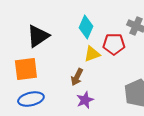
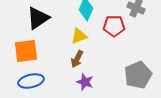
yellow triangle: (92, 54) -> (79, 36), moved
purple star: (85, 100) -> (85, 82), turned -30

